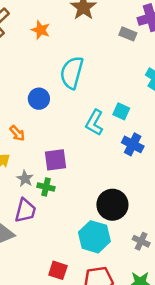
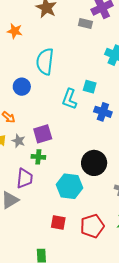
gray star: (25, 179) -> (19, 141), moved
cyan hexagon: (94, 237) -> (70, 186), moved

